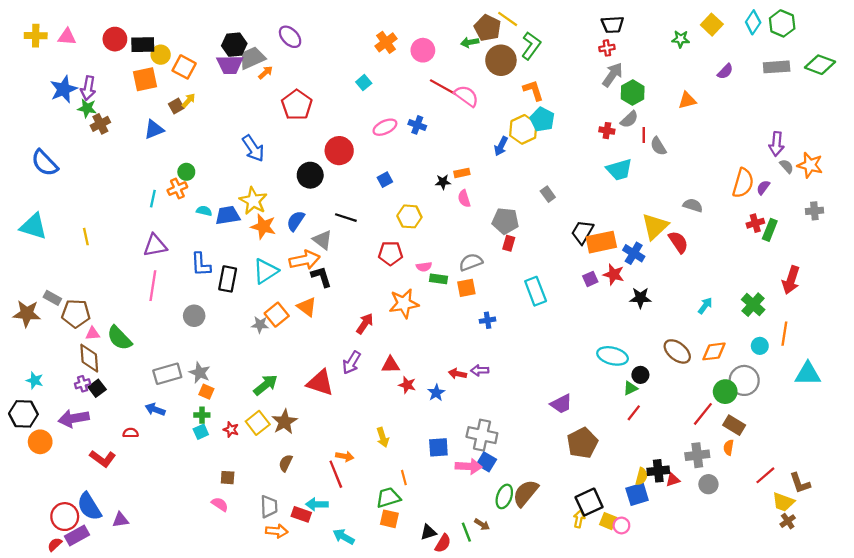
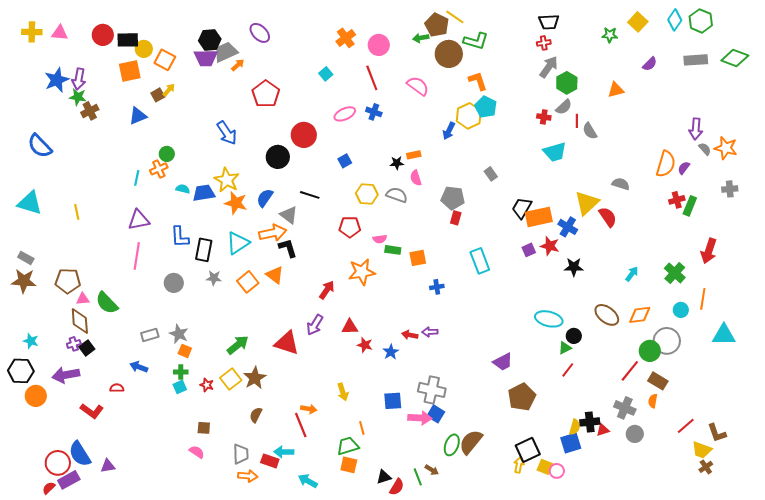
green L-shape: (531, 46) -> (476, 41), turned 70
red line: (443, 87) -> (372, 78), moved, turned 40
gray semicircle: (471, 262) -> (397, 195), moved, turned 40
gray rectangle: (52, 298) -> (26, 258), moved
gray star: (260, 325) -> (214, 278), moved
gray rectangle: (167, 374) -> (150, 335), size x0.7
gray cross: (697, 455) -> (625, 408), turned 30

